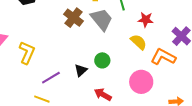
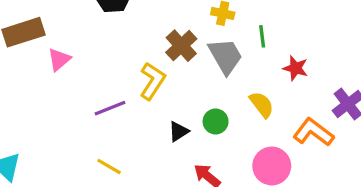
yellow semicircle: (139, 42) -> (262, 105), moved
yellow L-shape: (27, 53) -> (152, 81), moved
purple line: (51, 78) -> (110, 108), moved

